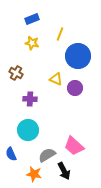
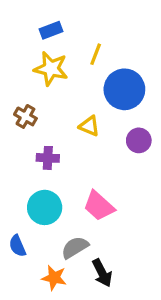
yellow star: (32, 43) -> (51, 69), size x1.5
purple circle: (75, 88) -> (139, 140), moved
pink trapezoid: (74, 146) -> (99, 206), moved

